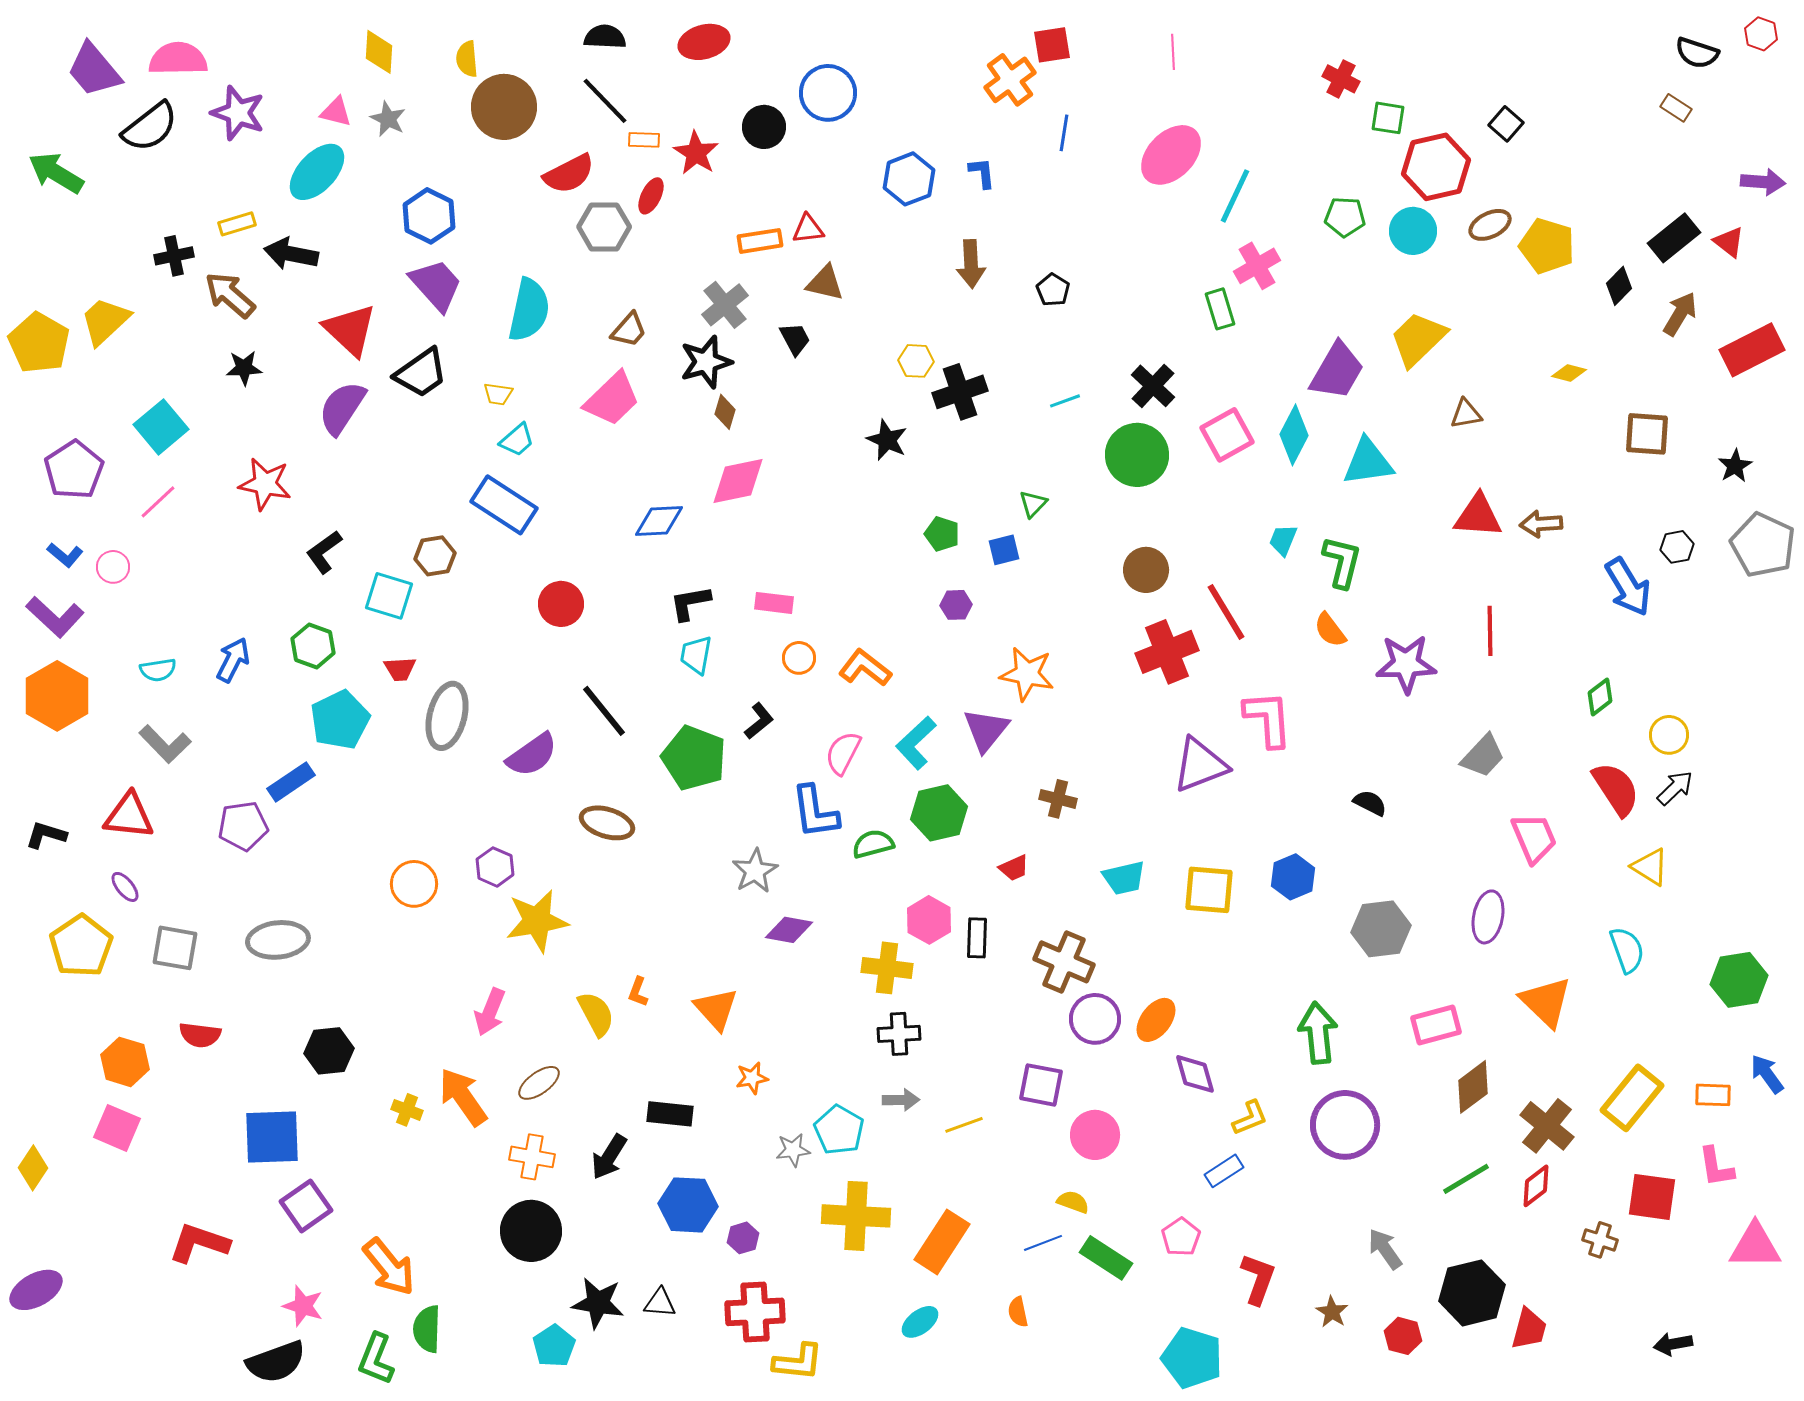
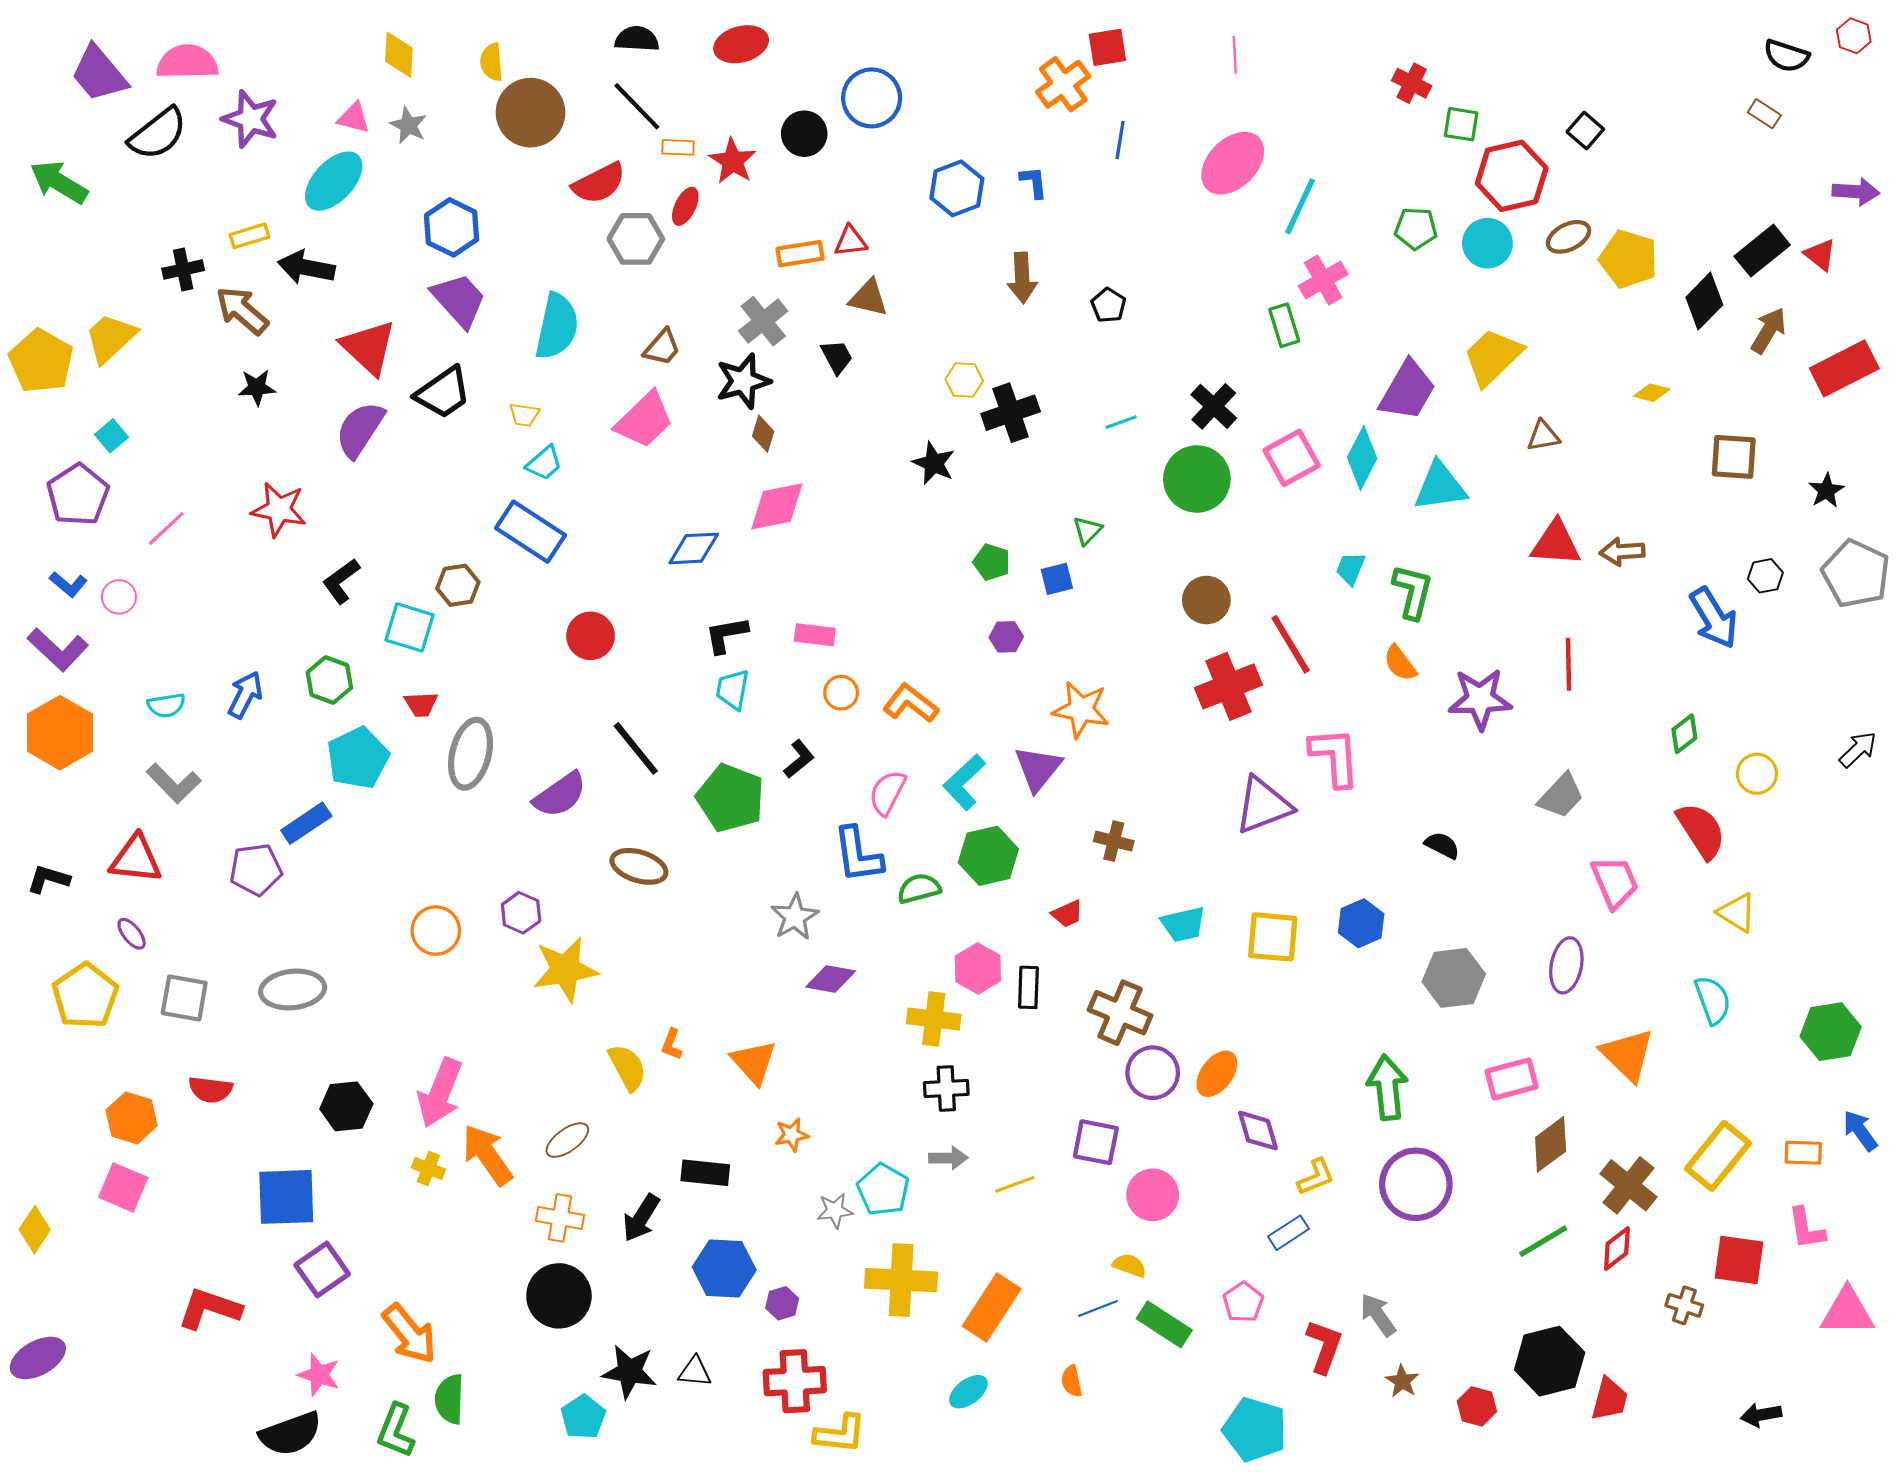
black diamond: (1619, 286) -> (1704, 301), size x1.4
cyan square: (161, 427) -> (112, 436), moved, size x0.6
black arrow: (1675, 788) -> (1858, 750), moved
pink arrow: (490, 1012) -> (440, 1093), moved, size x1.4
gray arrow: (1385, 1249) -> (1378, 1315), moved

